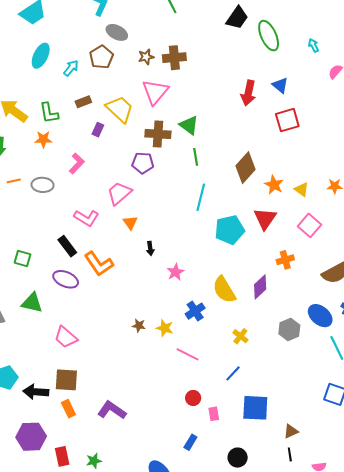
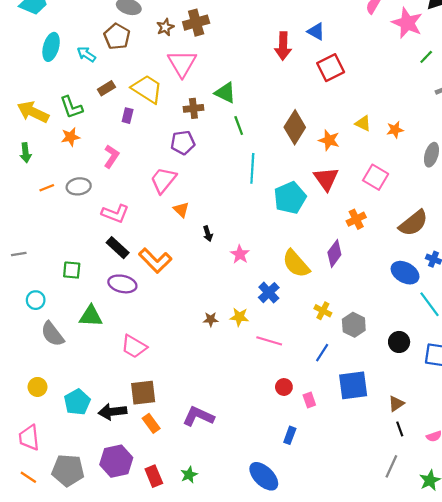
cyan arrow: (71, 68) -> (86, 54), turned -84
brown cross: (158, 134) -> (193, 108), size x0.7
yellow triangle: (302, 190) -> (363, 123), moved
pink L-shape: (86, 218) -> (115, 214), moved
gray hexagon: (289, 330) -> (354, 325), moved
black circle: (238, 458) -> (399, 342), moved

